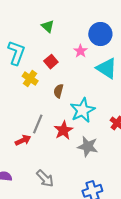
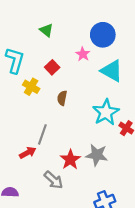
cyan star: (83, 110) -> (106, 112), moved
red star: (63, 130) -> (70, 160), moved
gray arrow: (45, 178) -> (54, 180), moved

